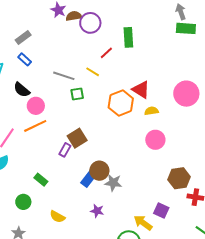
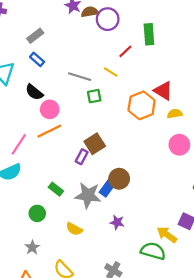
gray star: (113, 183) -> (88, 195), moved, size x1.4

